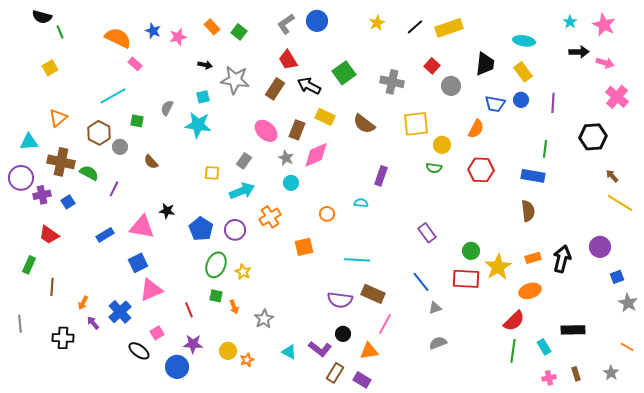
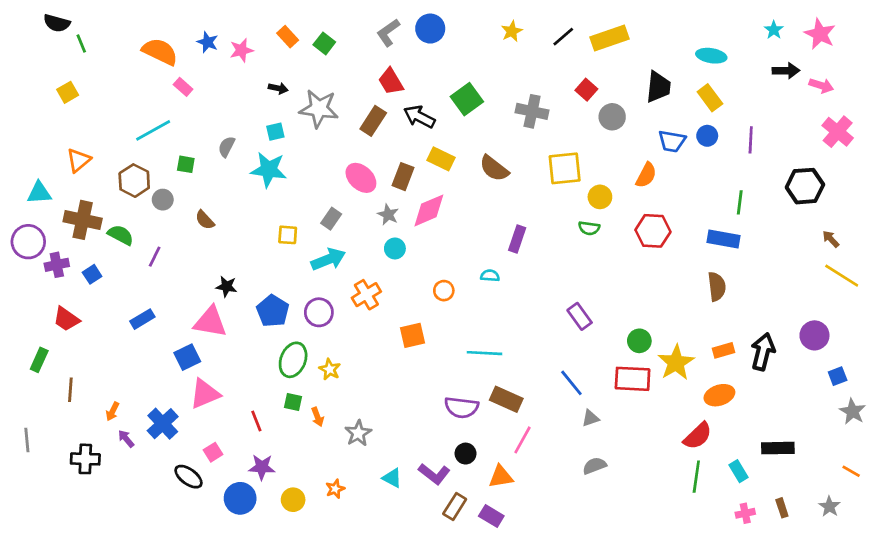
pink triangle: (142, 227) -> (210, 322), moved
yellow circle: (228, 351) -> (293, 500), moved

